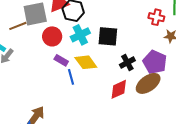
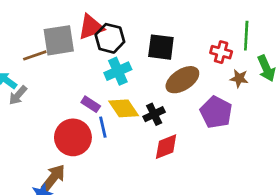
red circle: (52, 36) -> (73, 137), moved, size x1.4
black square: (108, 36) -> (161, 47), moved
black cross: (127, 63) -> (154, 114), moved
brown ellipse: (148, 83) -> (182, 80), moved

